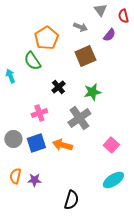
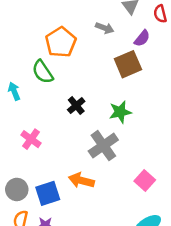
brown square: (85, 56) -> (128, 64), moved
pink cross: (39, 113) -> (31, 139), moved, turned -35
gray circle: (13, 139) -> (17, 189), moved
blue square: (36, 143) -> (48, 193), moved

